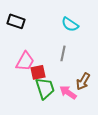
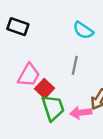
red square: (38, 72) -> (44, 88), turned -35
pink arrow: (68, 92) -> (81, 113), turned -42

